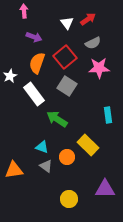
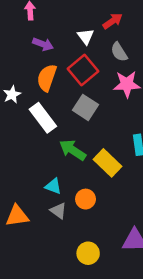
white triangle: (67, 23) -> (86, 36), moved
gray semicircle: (93, 43) -> (119, 52), turned 84
yellow rectangle: (88, 145) -> (107, 163), moved

